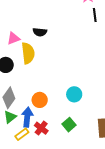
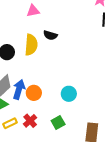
black semicircle: (40, 32) -> (50, 35), moved
pink triangle: (13, 38) -> (33, 11), moved
blue arrow: (27, 117) -> (19, 89), moved

